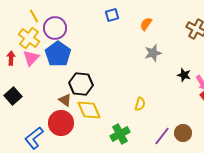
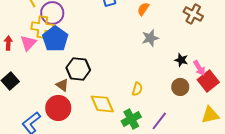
yellow cross: (29, 38) -> (42, 27), moved, turned -30
yellow diamond: (89, 110) -> (102, 104), moved
brown circle: (183, 133) -> (180, 87), moved
green cross: (120, 134) -> (131, 119), moved

